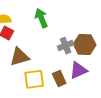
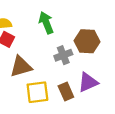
brown hexagon: (85, 44) -> (87, 41), moved
gray cross: (66, 46) -> (63, 55), moved

